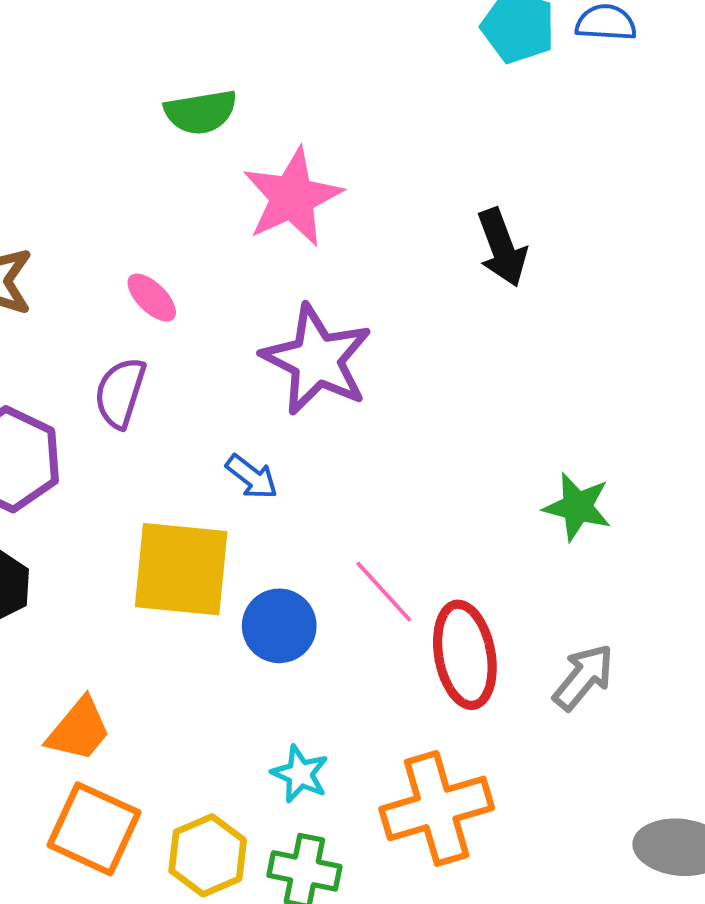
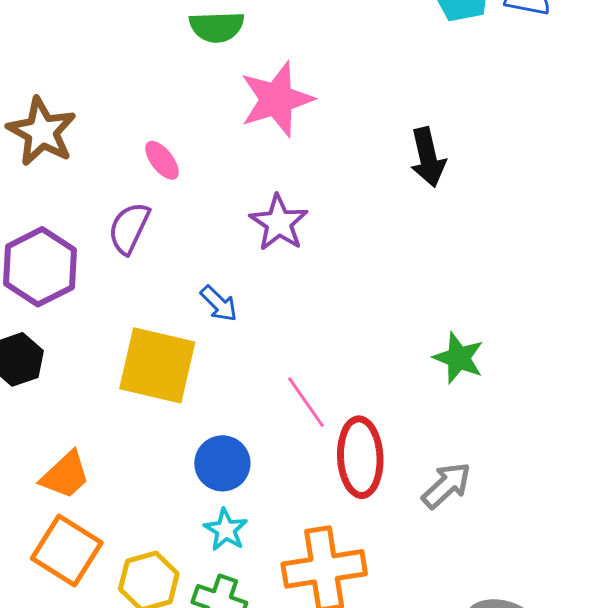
purple star: (317, 360) -> (279, 223), size x0.7
blue circle: (279, 626) -> (222, 463), moved

